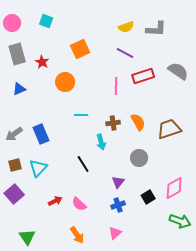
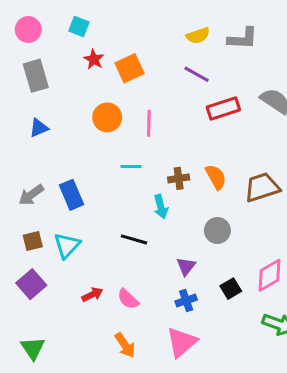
red star: (42, 62) -> (94, 59), moved
pink line: (116, 86) -> (149, 123), moved
black line: (83, 164) -> (134, 239), turned -42
pink triangle: (115, 233) -> (182, 342), size x1.6
green triangle: (27, 237) -> (33, 348), moved

